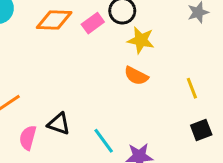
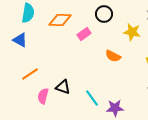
pink rectangle: (93, 23) -> (84, 34), moved
yellow star: (141, 40) -> (132, 32), moved

